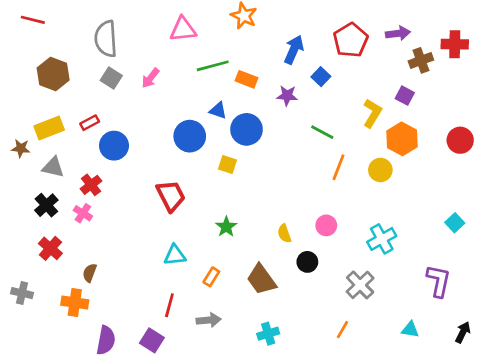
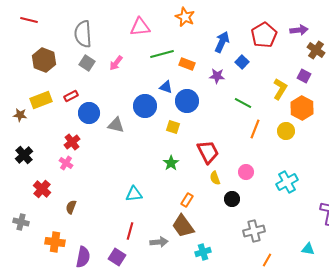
brown cross: (421, 60) -> (316, 50), turned -36
gray triangle: (53, 167) -> (116, 125), moved
red trapezoid: (171, 196) -> (208, 152), moved
black cross: (46, 205) -> (24, 155), moved
green star: (226, 227) -> (171, 163), moved
orange rectangle: (211, 277) -> (187, 200), moved
brown trapezoid: (261, 280) -> (183, 226), moved
gray cross: (360, 285) -> (254, 231), moved, turned 30
orange cross: (75, 302) -> (55, 242), moved
orange line: (343, 330) -> (267, 260), moved

